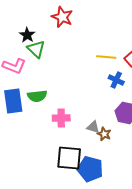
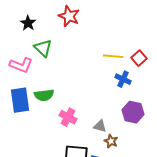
black star: (27, 35) -> (28, 23), moved
pink cross: (61, 118) -> (68, 117), turned 30
brown star: (104, 134) -> (111, 141), moved

